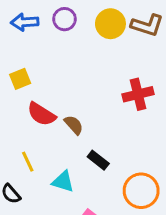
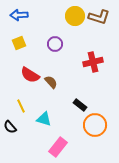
purple circle: (65, 19) -> (55, 44), moved
yellow square: (20, 79) -> (19, 43), moved
black rectangle: (98, 160) -> (80, 105), moved

